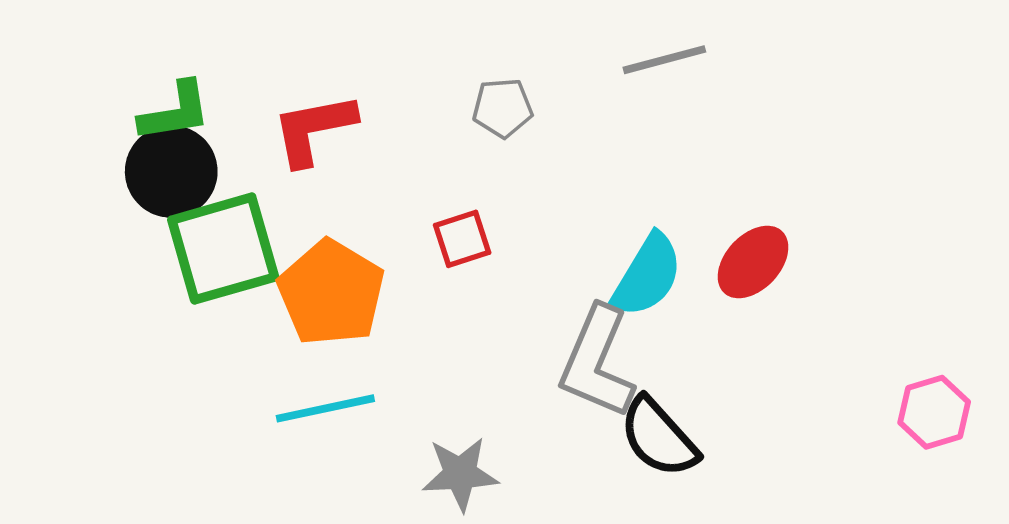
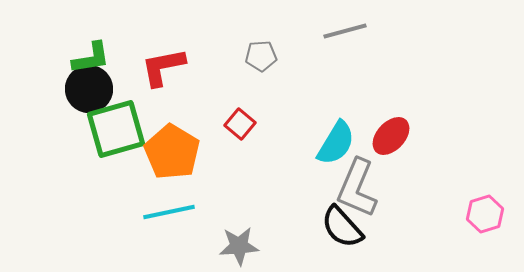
red square: (462, 239) -> (240, 124), turned -32
gray L-shape: (597, 362) -> (357, 188), moved

